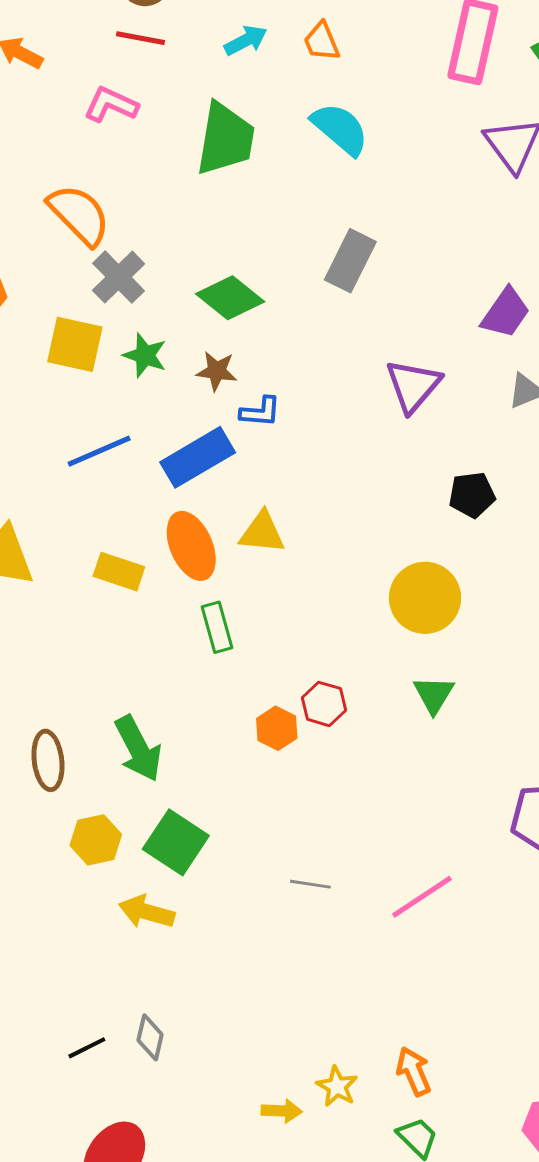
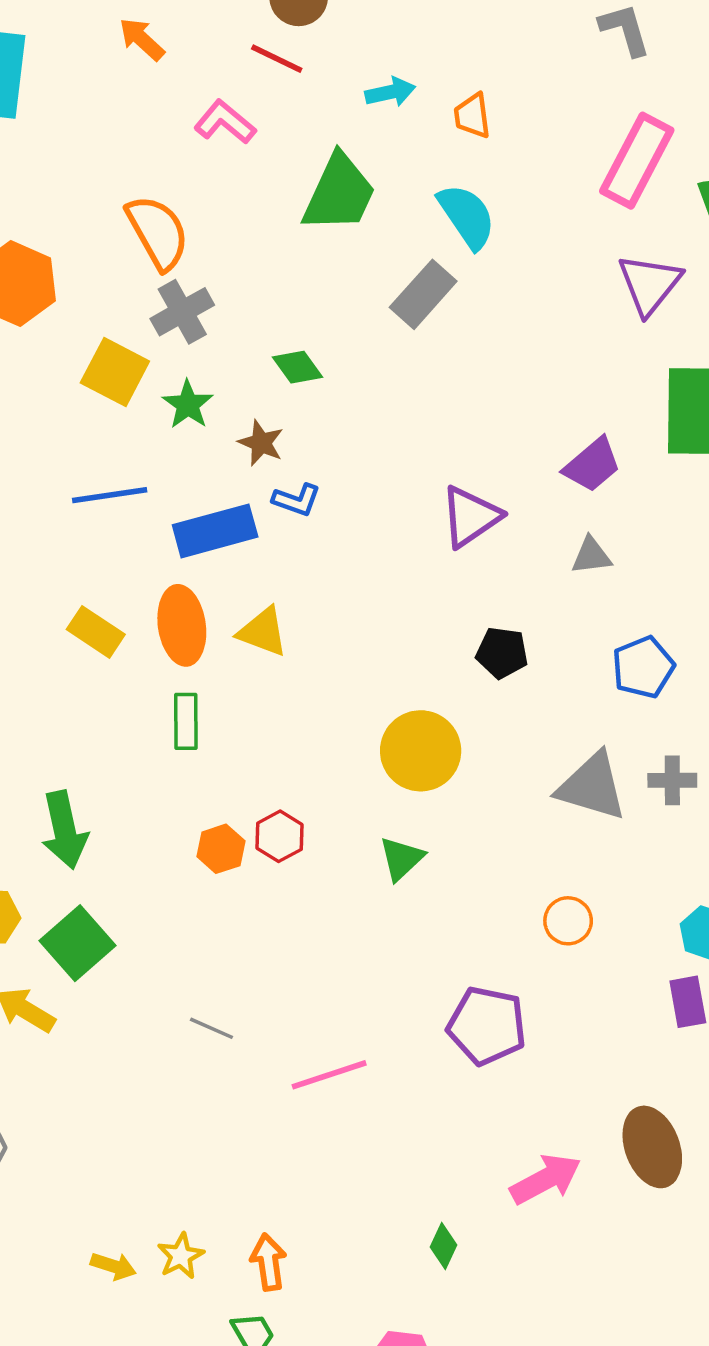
gray rectangle: (350, 261) -> (423, 294), moved
green diamond: (230, 298) -> (297, 367), size x0.7

